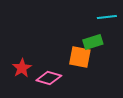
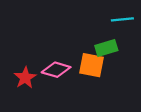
pink diamond: (49, 78) -> (56, 70), moved

